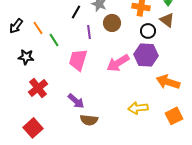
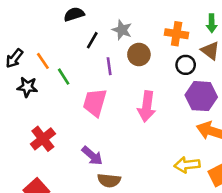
purple hexagon: (146, 55) -> (201, 96), moved
black star: (26, 57) -> (27, 87), moved
pink arrow: (118, 63) -> (147, 106), turned -50
yellow arrow: (138, 108) -> (187, 165), moved

